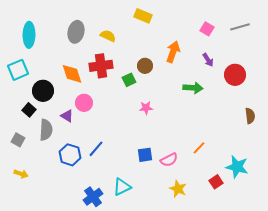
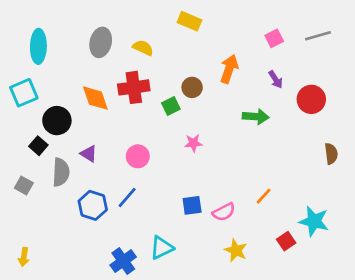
pink square: (207, 29) -> (274, 38), turned 32
pink circle: (84, 103) -> (138, 156), moved
yellow arrow: (21, 174) -> (24, 257), moved, turned 80

